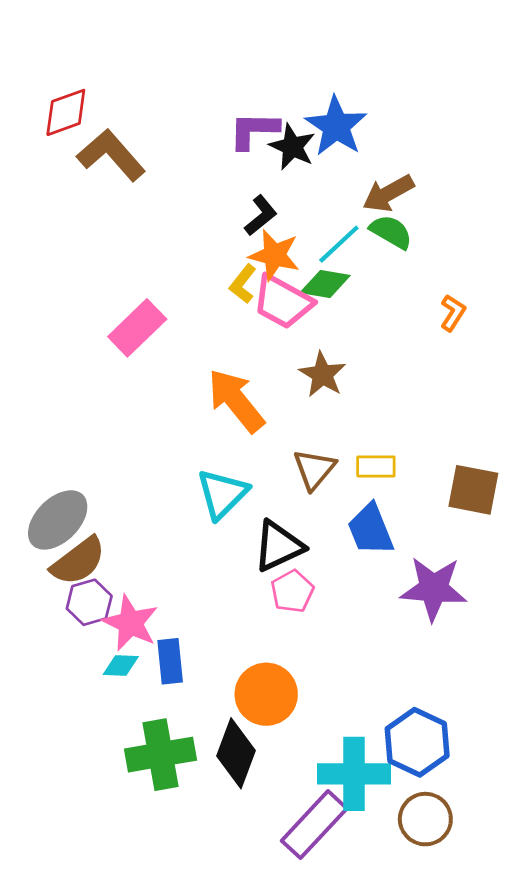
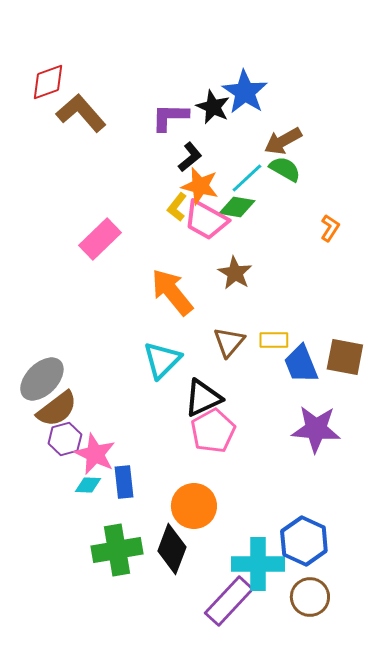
purple L-shape: (254, 130) -> (170, 117), moved
blue trapezoid: (370, 530) -> (301, 364), moved
pink pentagon: (292, 591) -> (213, 431), size x1.4

